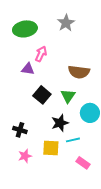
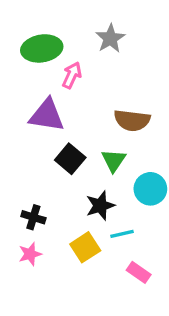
pink arrow: (41, 54) -> (72, 75), moved
purple triangle: (28, 69) -> (47, 115), size x1.6
yellow square: (51, 148) -> (85, 247), turned -36
pink star: (25, 156) -> (30, 254), moved

